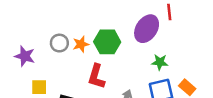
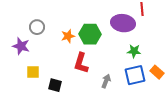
purple ellipse: (147, 29) -> (123, 23), turned 65
gray circle: (59, 43) -> (37, 27), moved

